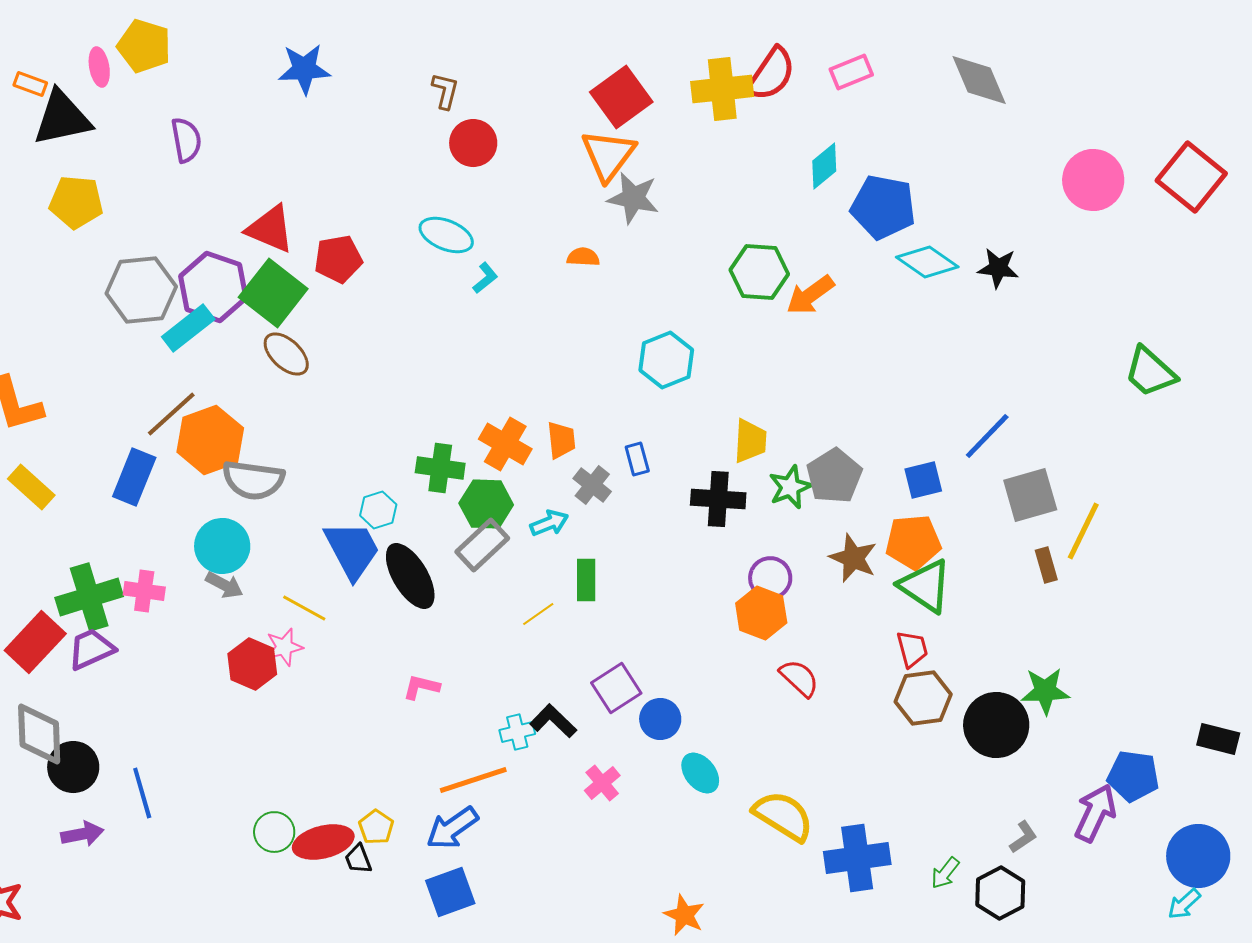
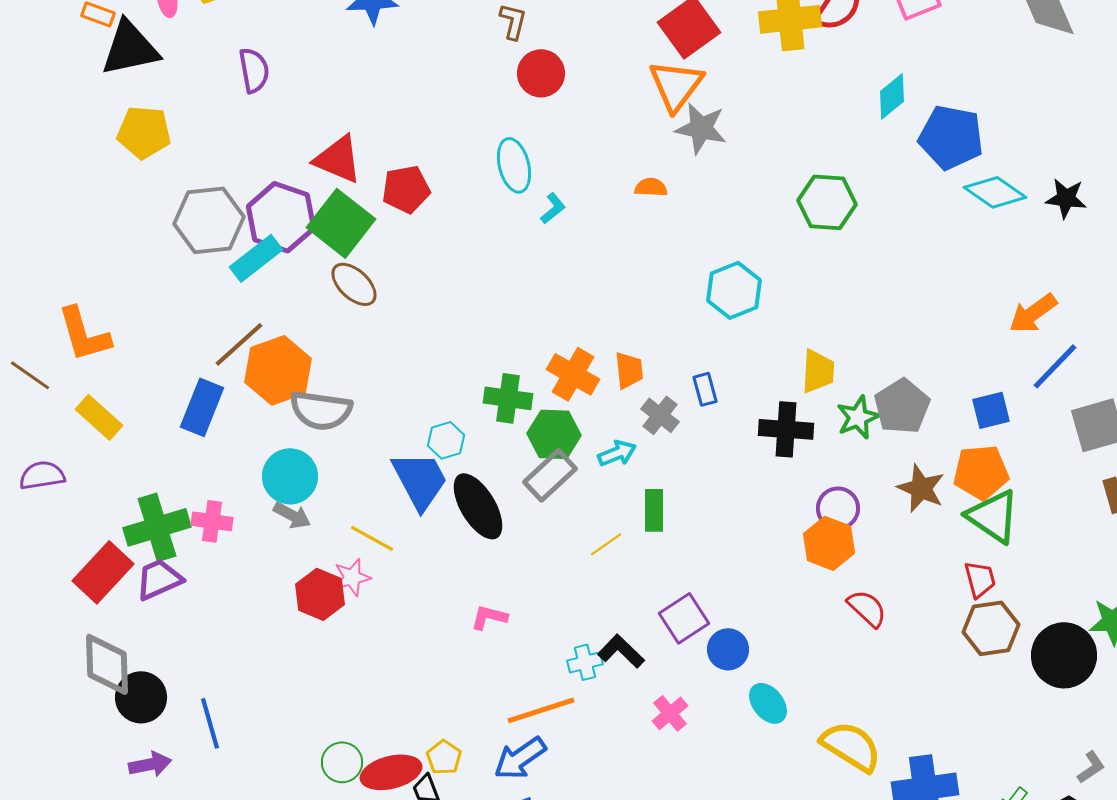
cyan ellipse: (446, 235) -> (514, 165), turned 54
orange arrow: (810, 295) -> (1033, 313), moved

